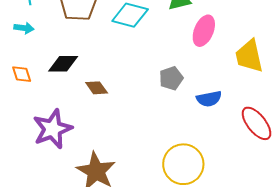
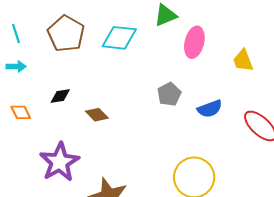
yellow trapezoid: (249, 56) -> (243, 61), size x0.7
black diamond: (63, 64) -> (60, 96), size x0.7

